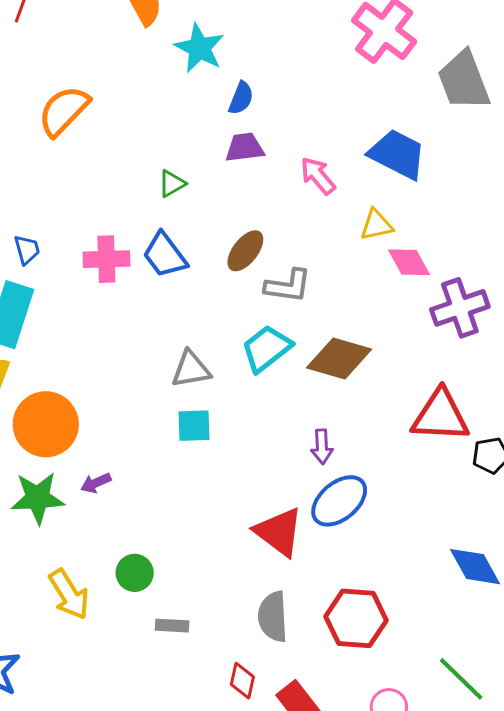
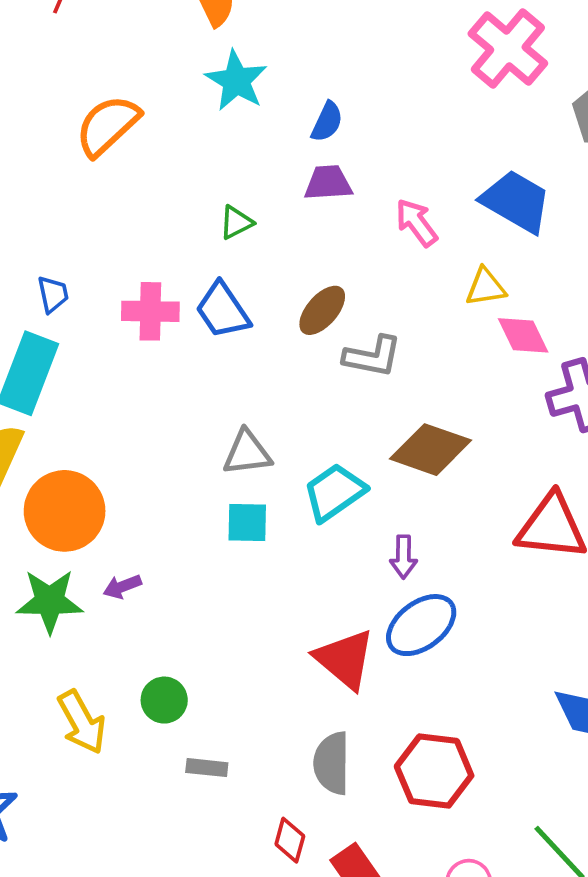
cyan star: (199, 48) -> (236, 81), moved
cyan trapezoid: (267, 349) -> (334, 492), moved

